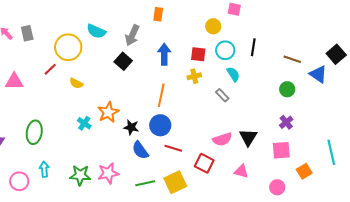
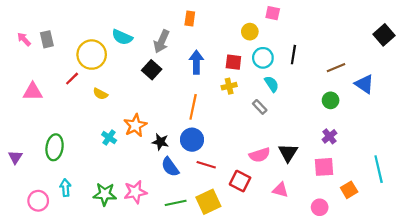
black square: (336, 54) -> (384, 35), moved
brown line: (292, 59) -> (336, 68), turned -42

